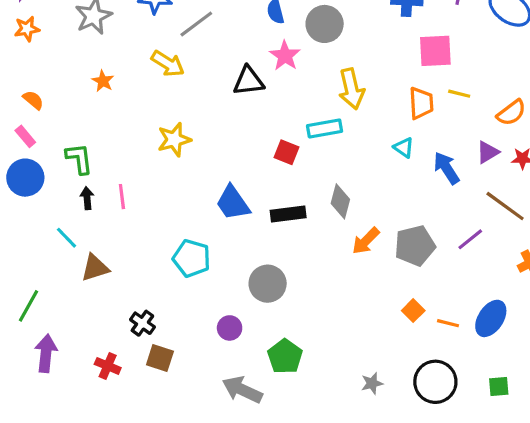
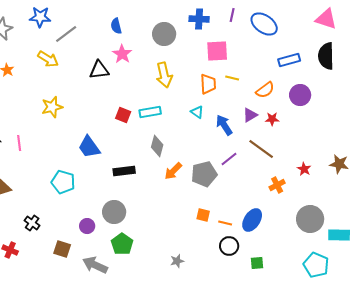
gray circle: (325, 24) -> (164, 34), moved
cyan rectangle: (325, 128) -> (150, 112), moved
black rectangle: (288, 214) -> (124, 171), moved
purple line: (470, 239) -> (229, 159), moved
gray circle: (268, 284) -> (114, 212), moved
orange square: (413, 311) -> (203, 215), turned -32
brown square: (160, 358) -> (62, 249), moved
black circle: (435, 382) -> (229, 246), moved, size x0.7

